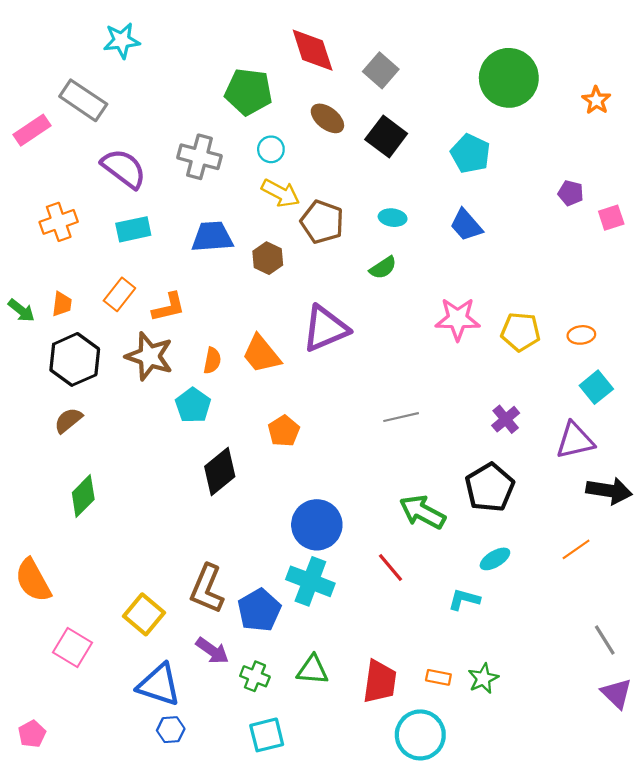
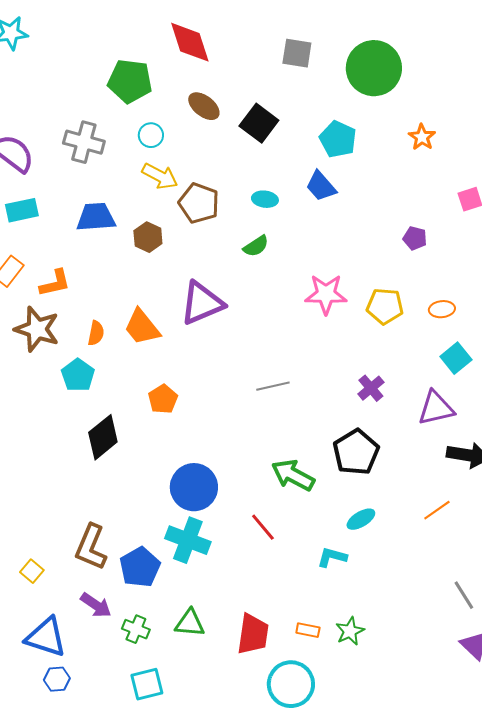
gray square: (381, 70) -> (297, 53), moved, turned -32
orange star: (596, 100) -> (422, 137), moved
purple pentagon: (571, 193) -> (415, 238), moved
blue trapezoid: (466, 225) -> (321, 186), moved
yellow square: (144, 614) -> (32, 571), size x0.6

